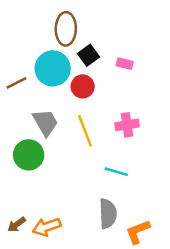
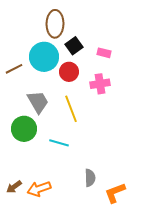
pink cross: (127, 125) -> (100, 84), moved
cyan line: (116, 172) -> (59, 143), moved
gray semicircle: (108, 214) -> (90, 178), size x0.7

